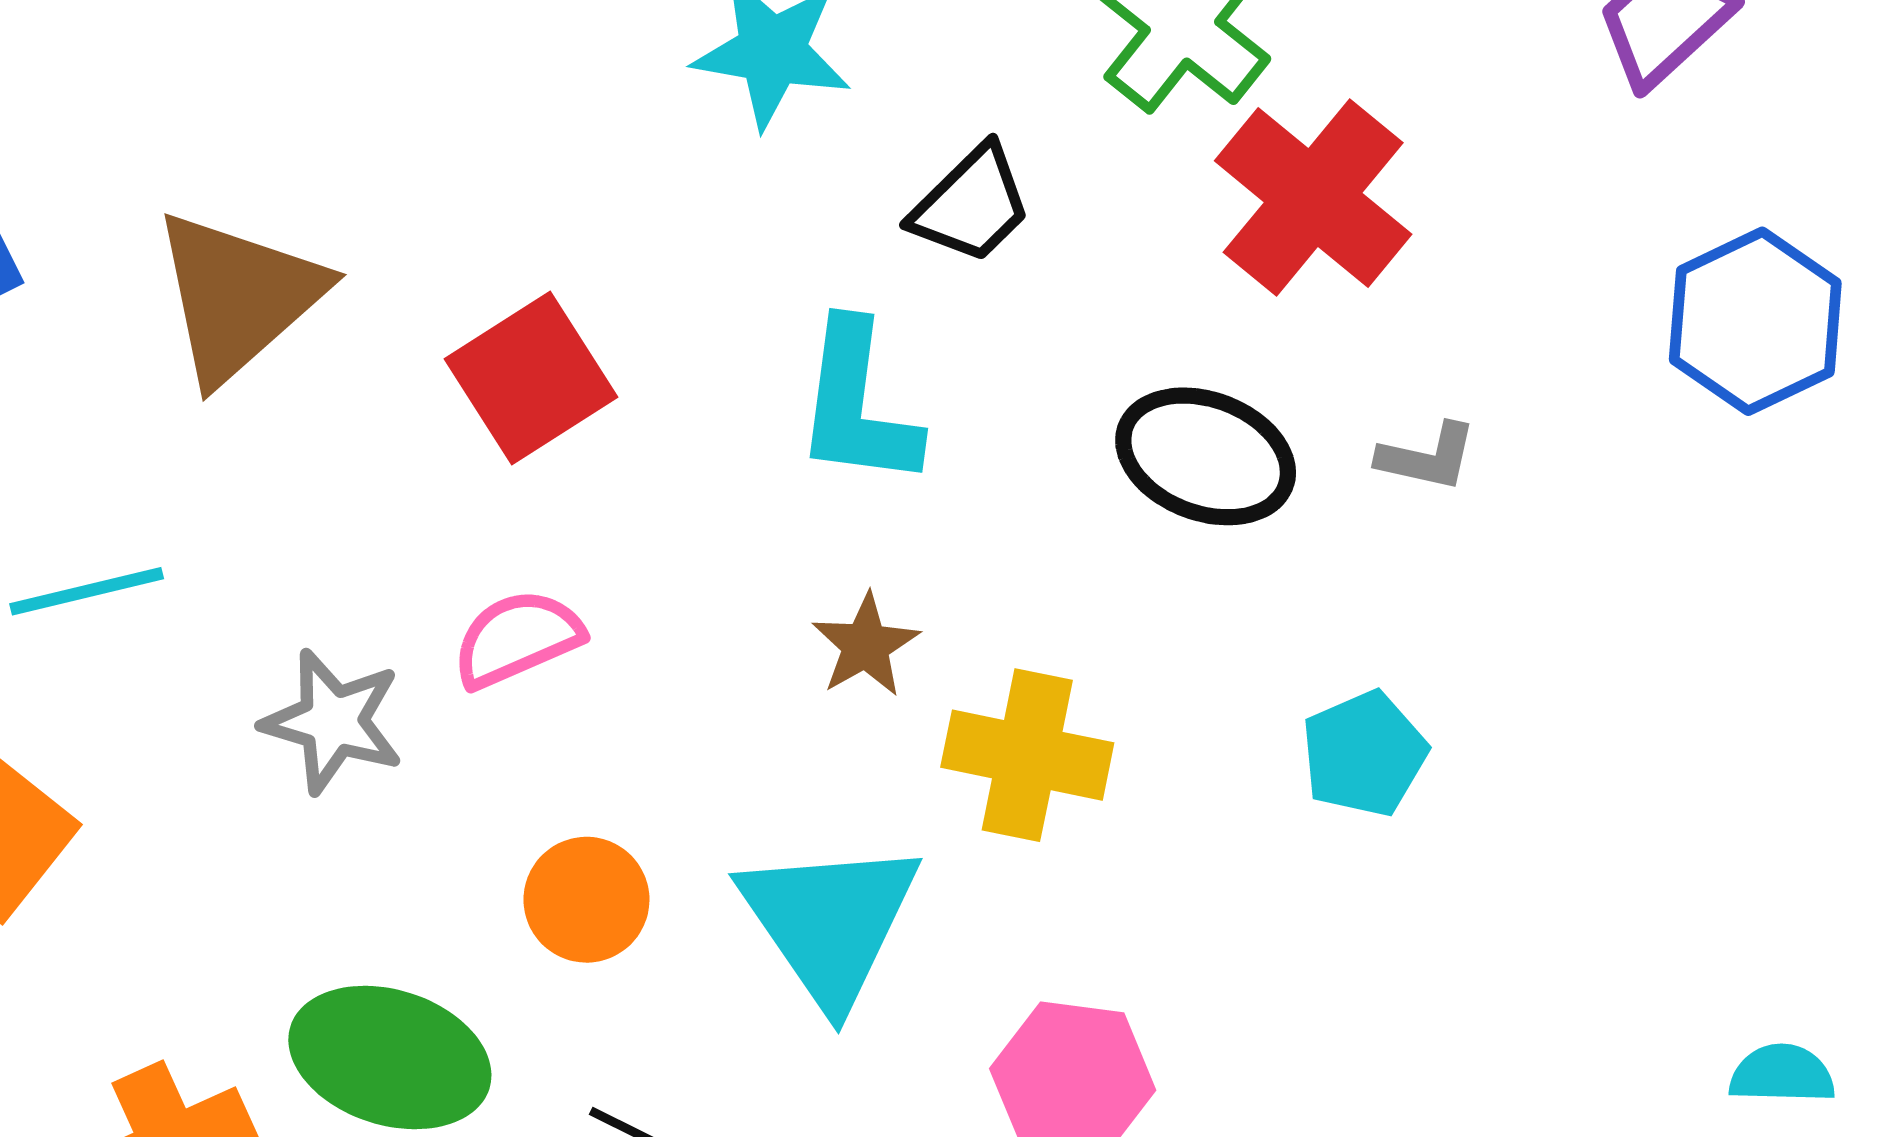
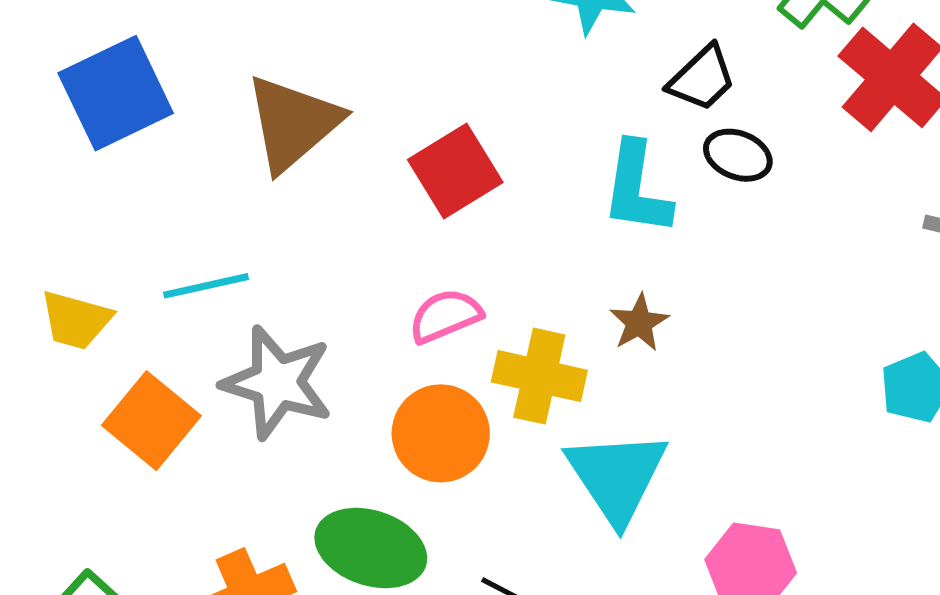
black ellipse: (1206, 456) -> (738, 155), moved, size x0.7
gray star: (333, 721) -> (277, 383), moved, size x1.4
yellow cross: (1027, 755) -> (539, 376), moved
orange circle: (586, 900) -> (441, 433), moved, size x1.4

